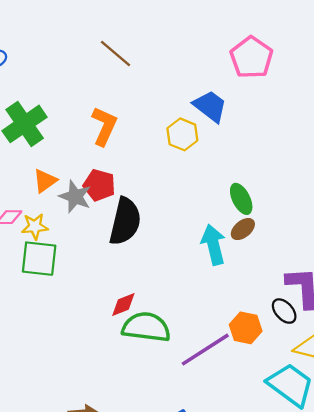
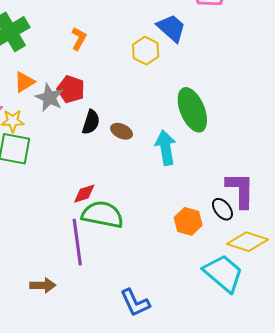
orange L-shape: (104, 126) -> (79, 39), size x0.7
green ellipse: (241, 199) -> (192, 110), size x1.6
black semicircle: (125, 221) -> (91, 122), size x0.6
brown ellipse: (243, 229) -> (122, 131), moved, turned 60
purple line: (205, 350) -> (77, 242), moved, turned -69

